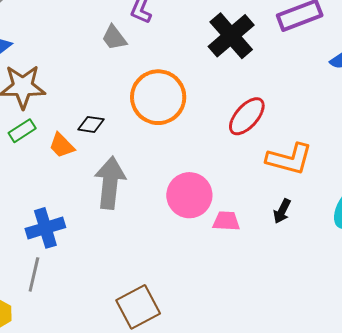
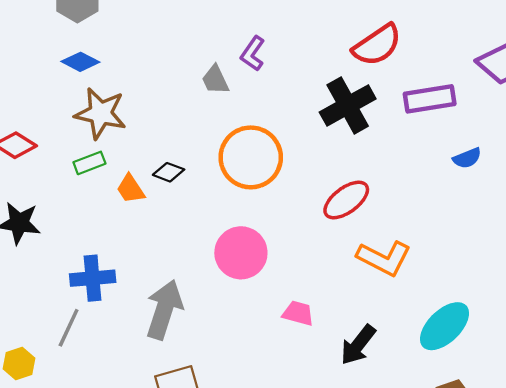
gray arrow: (110, 183) -> (164, 310), moved
pink circle: (189, 195) -> (241, 253), moved
black arrow: (282, 211) -> (358, 345), moved, size x1.5

